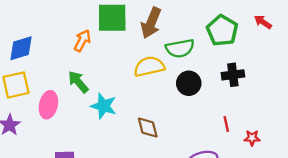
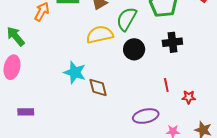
green semicircle: (180, 48) -> (127, 19), turned 130
green arrow: (78, 82) -> (16, 36), moved
cyan star: (104, 106) -> (75, 72), moved

